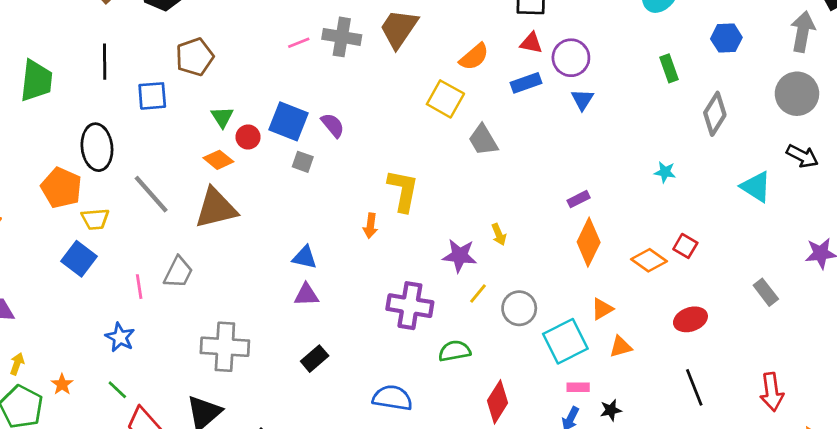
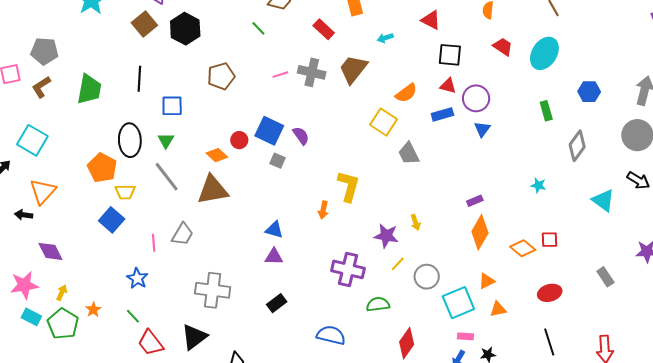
brown pentagon: (195, 57) -> (221, 76), moved
green triangle: (222, 117) -> (166, 140), moved
red square: (685, 246) -> (550, 240), turned -36

